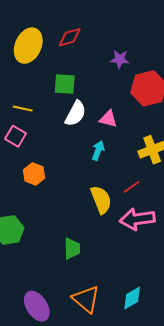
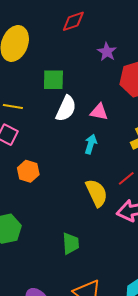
red diamond: (70, 37) -> (73, 21), moved
purple star: (120, 59) -> (107, 52), turned 30

